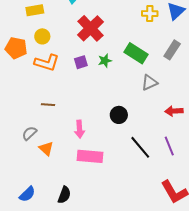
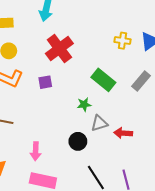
green star: (105, 61) -> (84, 104), moved
gray triangle: (149, 83) -> (99, 123), moved
red arrow: (174, 111) -> (123, 133), moved

